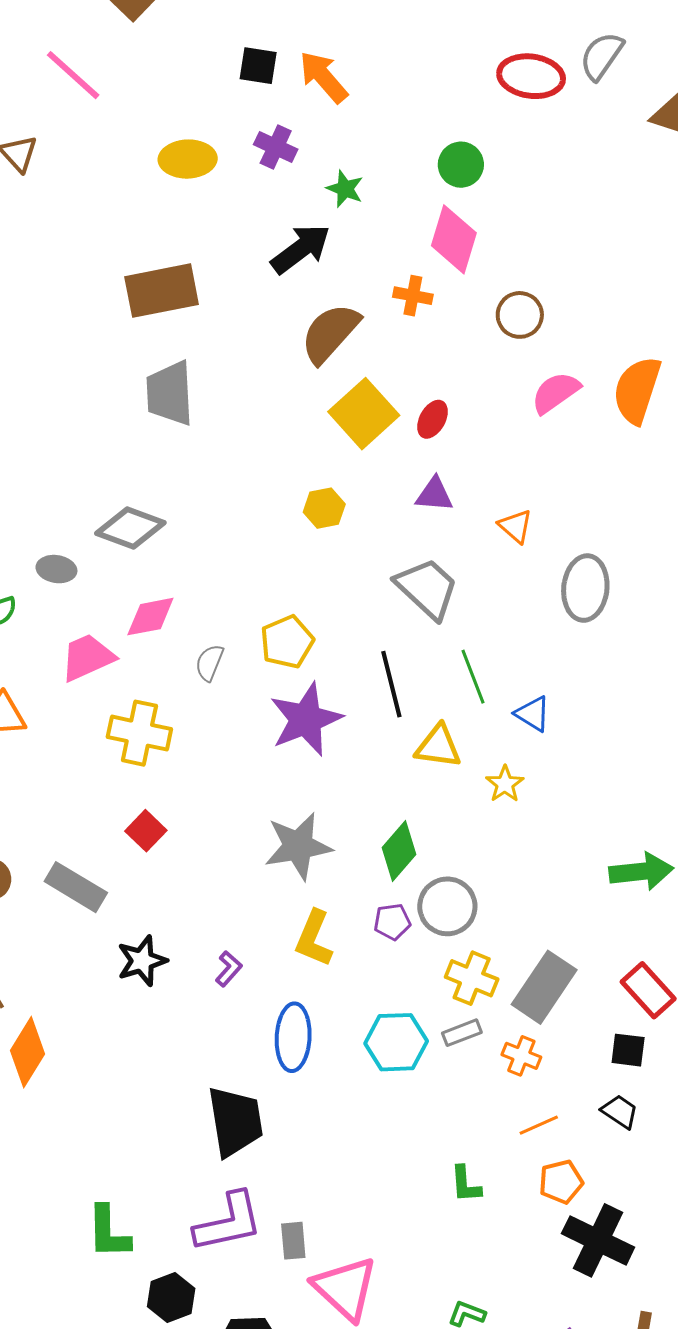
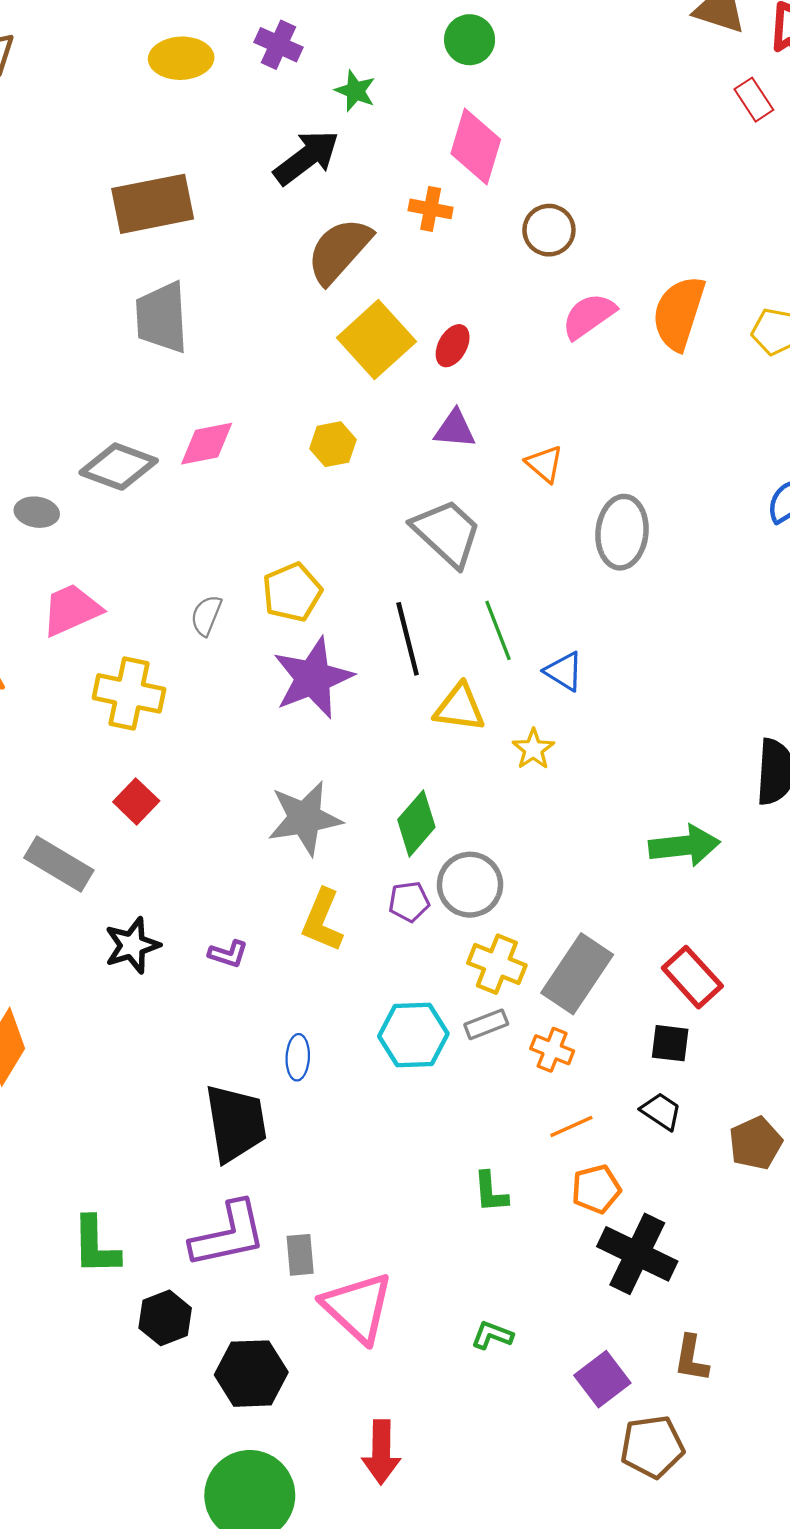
green circle: (461, 165) -> (470, 40), moved
pink diamond: (150, 617) -> (207, 444), moved
purple L-shape: (229, 969) -> (228, 954), turned 66
blue ellipse: (293, 1037) -> (298, 1057), moved, size x0.6

